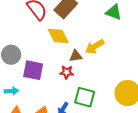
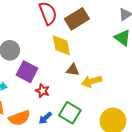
yellow arrow: (95, 47) -> (92, 81), moved
red star: (67, 72) -> (42, 91), moved

